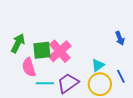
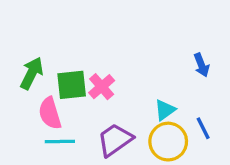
pink cross: (60, 51) -> (102, 87), size x0.7
cyan line: (45, 83) -> (60, 142), moved

